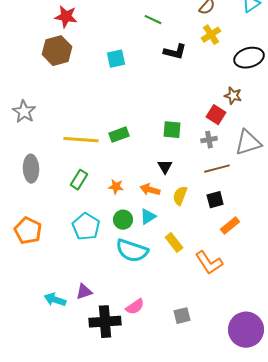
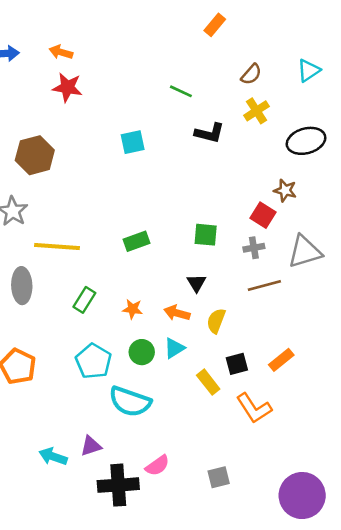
brown hexagon: (57, 51) -> (35, 155), moved
yellow line: (81, 140) -> (57, 246), moved
black square: (215, 200) -> (237, 364), moved
cyan semicircle: (132, 251) -> (130, 402), moved

